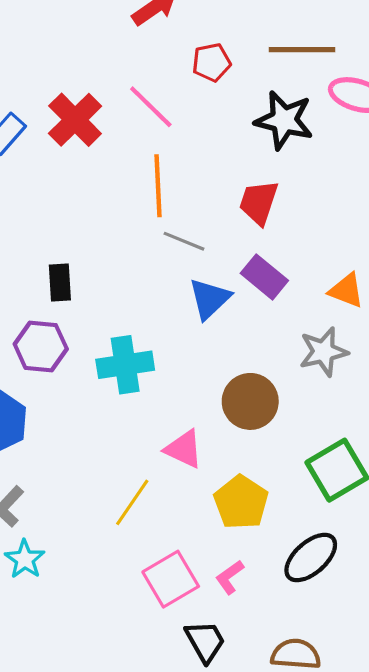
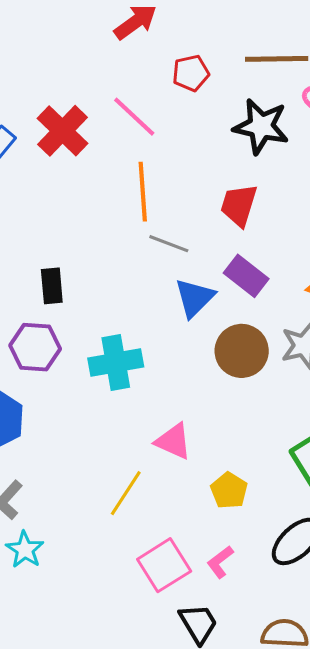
brown circle: (250, 401) -> (242, 351), moved
yellow pentagon: (241, 502) -> (229, 491), size x0.7

